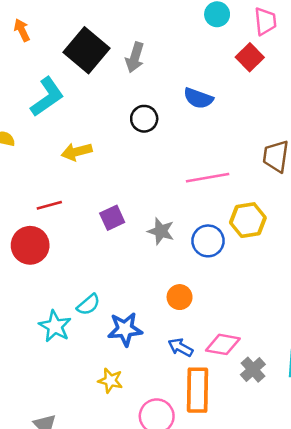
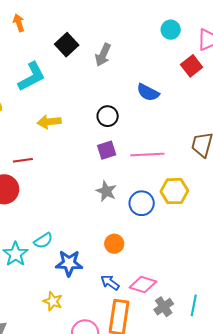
black square: (87, 50) -> (67, 45), size x0.7
black circle: (144, 119) -> (108, 116), moved
purple square: (112, 218) -> (107, 150), moved

